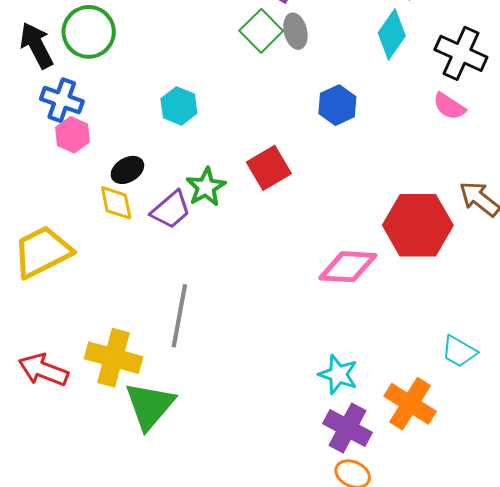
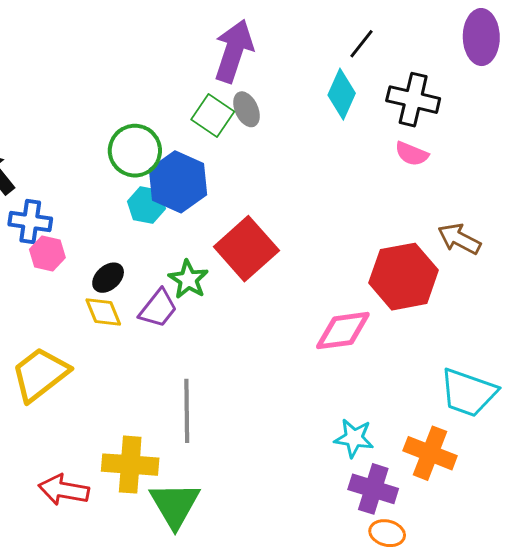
green circle: (89, 32) -> (135, 151), moved
blue hexagon: (337, 105) -> (178, 182), moved, size x1.5
red square: (269, 168) -> (246, 249), size x1.4
cyan trapezoid: (459, 352) -> (468, 393), size x1.6

